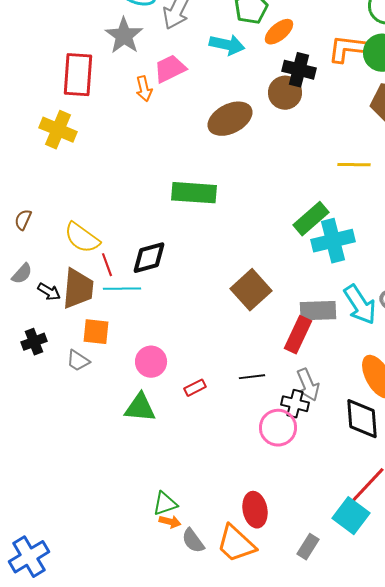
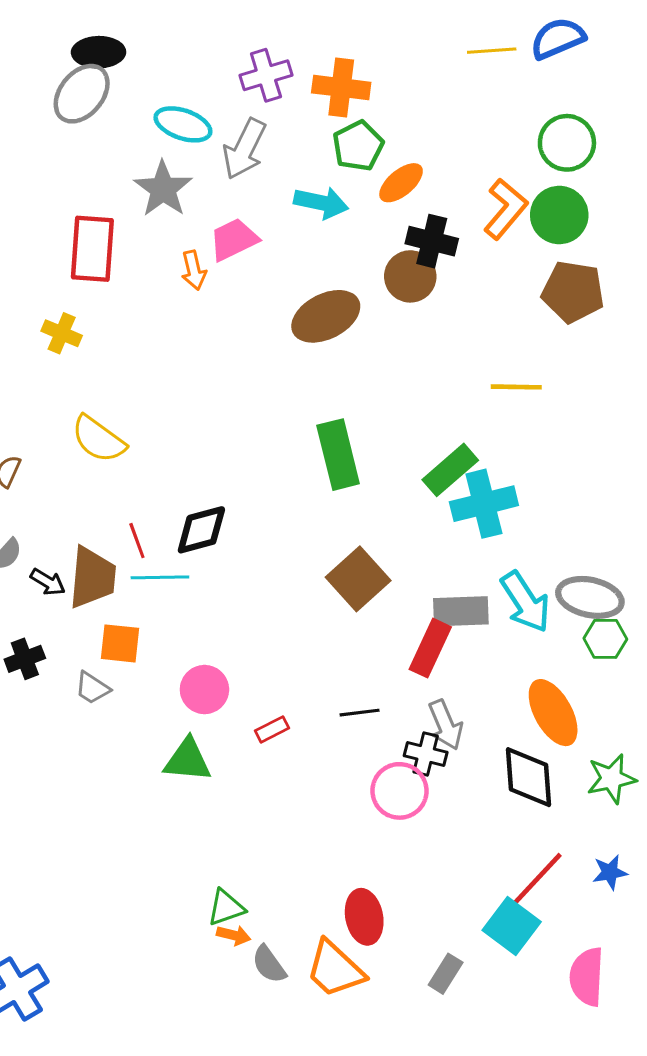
orange L-shape: (347, 49) -> (505, 209), turned 123
yellow cross: (58, 130) -> (62, 333), size x0.7
green rectangle: (194, 193) -> (338, 455), moved, turned 72
yellow semicircle: (82, 238) -> (99, 439), moved

